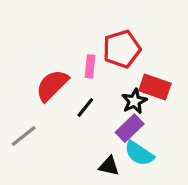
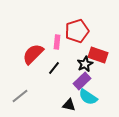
gray line: (24, 136) -> (20, 96), moved

